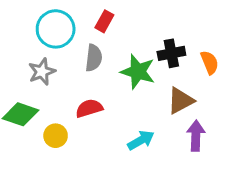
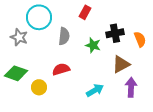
red rectangle: (104, 21) -> (85, 12), moved
gray star: (42, 72) -> (19, 37), moved, turned -30
green star: (138, 72) -> (93, 45), size x0.7

